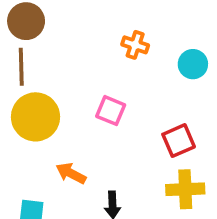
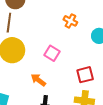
orange arrow: (71, 173) -> (38, 80), moved

